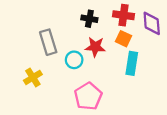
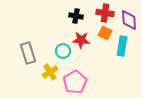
gray rectangle: (48, 42) -> (28, 53), moved
cyan rectangle: (132, 63) -> (122, 46), moved
yellow cross: (33, 77) -> (50, 72), moved

